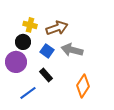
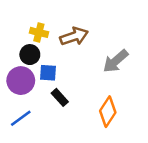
gray arrow: (72, 50) -> (116, 61), moved, turned -55
blue square: (47, 51) -> (48, 73), moved, turned -32
blue line: (28, 93) -> (21, 118), moved

